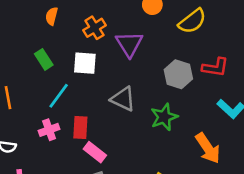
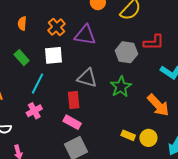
purple triangle: (129, 44) -> (85, 35), turned -40
red rectangle: (80, 128) -> (74, 100), moved

